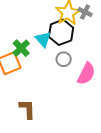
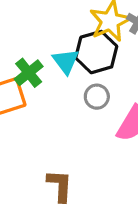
brown L-shape: (27, 109) -> (60, 186), moved

